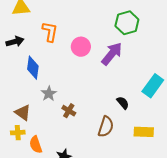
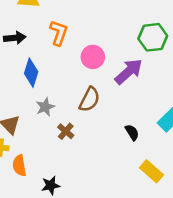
brown semicircle: (106, 127) -> (89, 100), moved
yellow rectangle: (144, 132) -> (151, 171), turned 30

